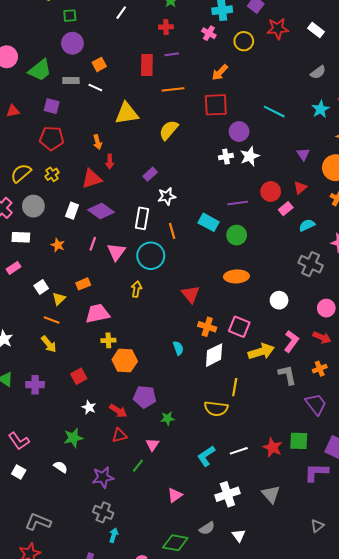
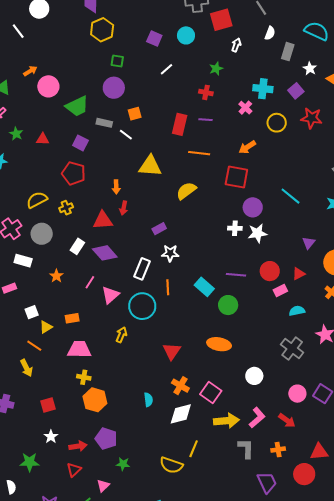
red arrow: (118, 411) -> (78, 446), turned -54
red triangle: (120, 435) -> (74, 470), turned -42
white semicircle: (61, 467) -> (11, 487), turned 32

